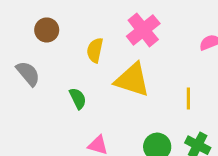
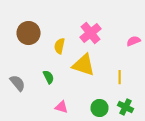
brown circle: (47, 30) -> (28, 33), size x1.5
gray semicircle: (28, 74) -> (18, 83), moved

